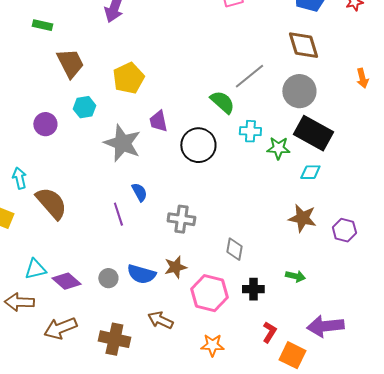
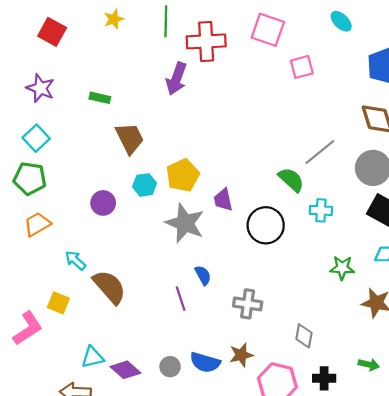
yellow pentagon: (128, 78) -> (183, 175), moved
green star: (278, 148) -> (342, 268), moved
cyan arrow: (19, 178) -> (75, 260), turned -35

